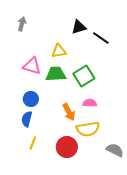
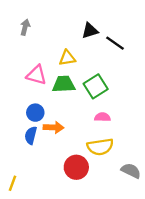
orange arrow: (69, 112) -> (54, 127), moved, turned -60
yellow line: (33, 143) -> (13, 183), moved

